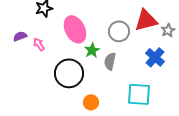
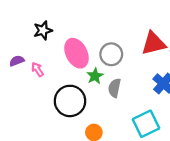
gray circle: (119, 31) -> (111, 54), moved
cyan square: (139, 94) -> (146, 124), turned -30

